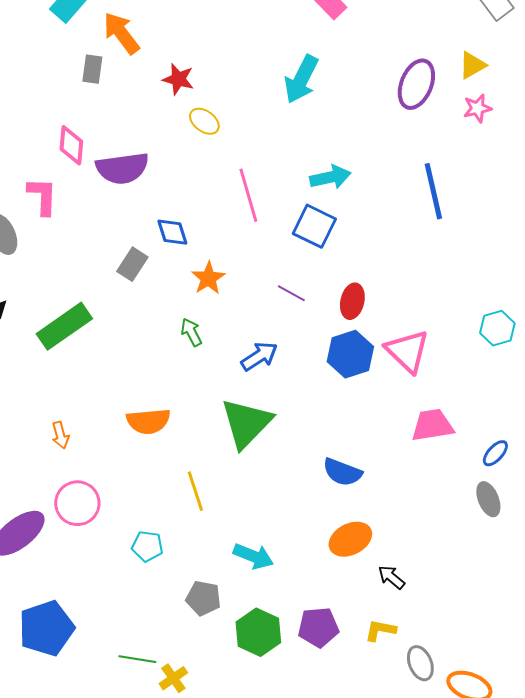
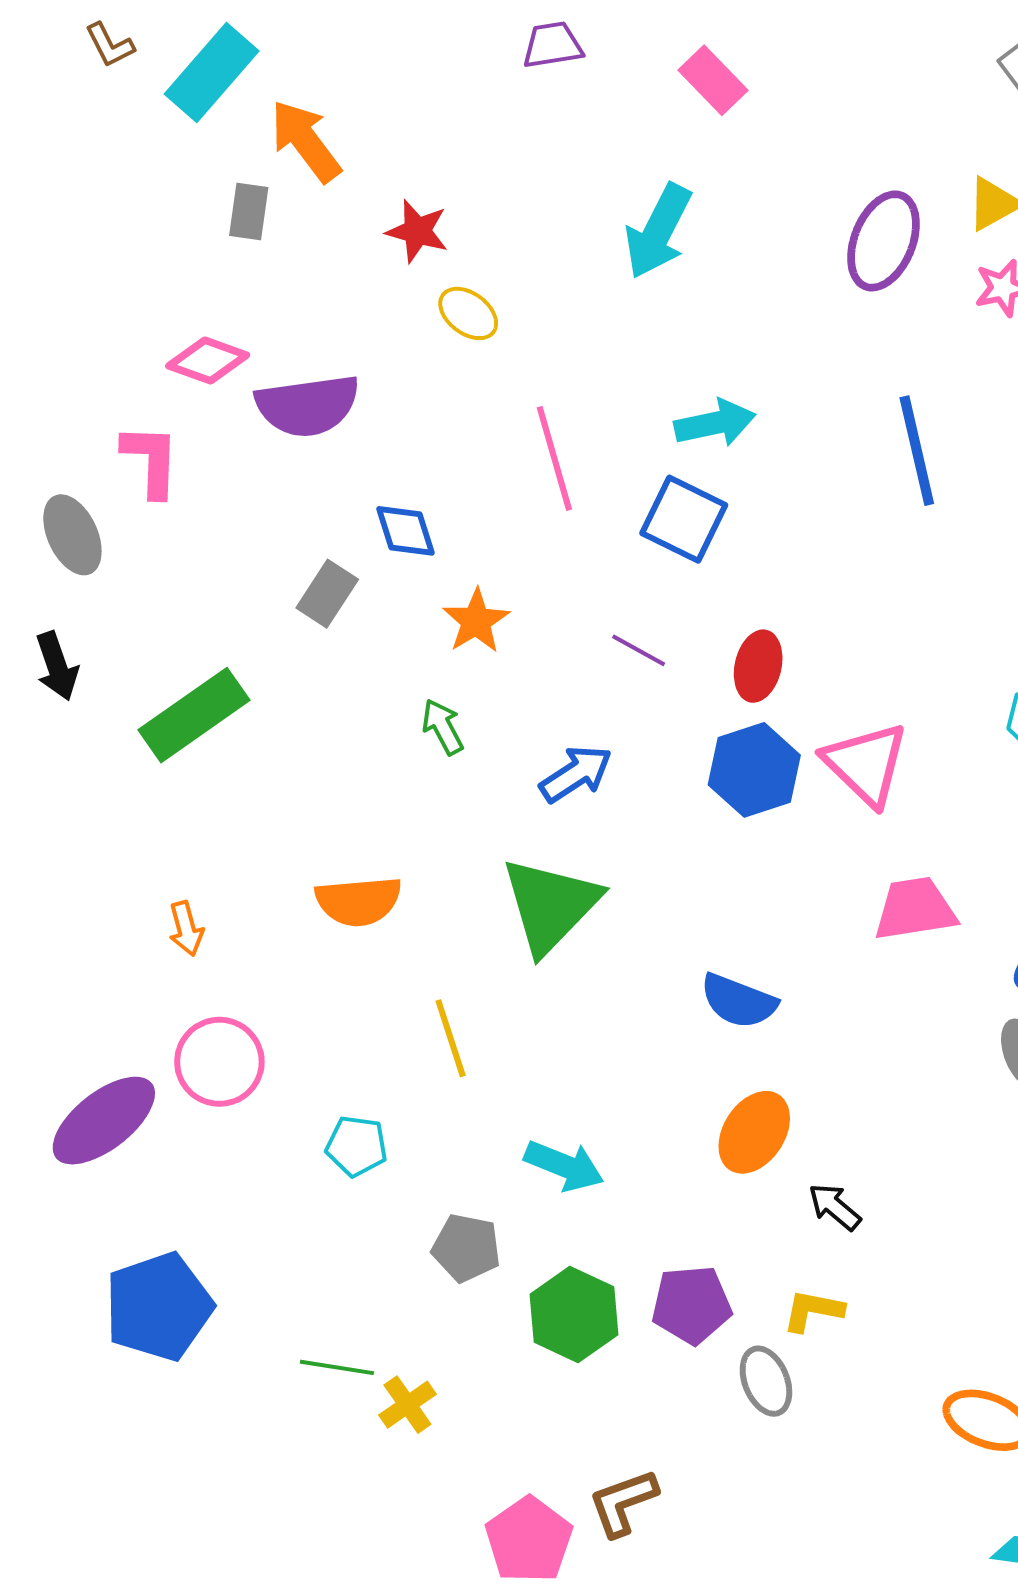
pink diamond: (71, 145) -> (208, 360), turned -75
orange ellipse: (350, 539) -> (754, 1132), turned -30
gray ellipse: (420, 663) -> (766, 1381), moved

